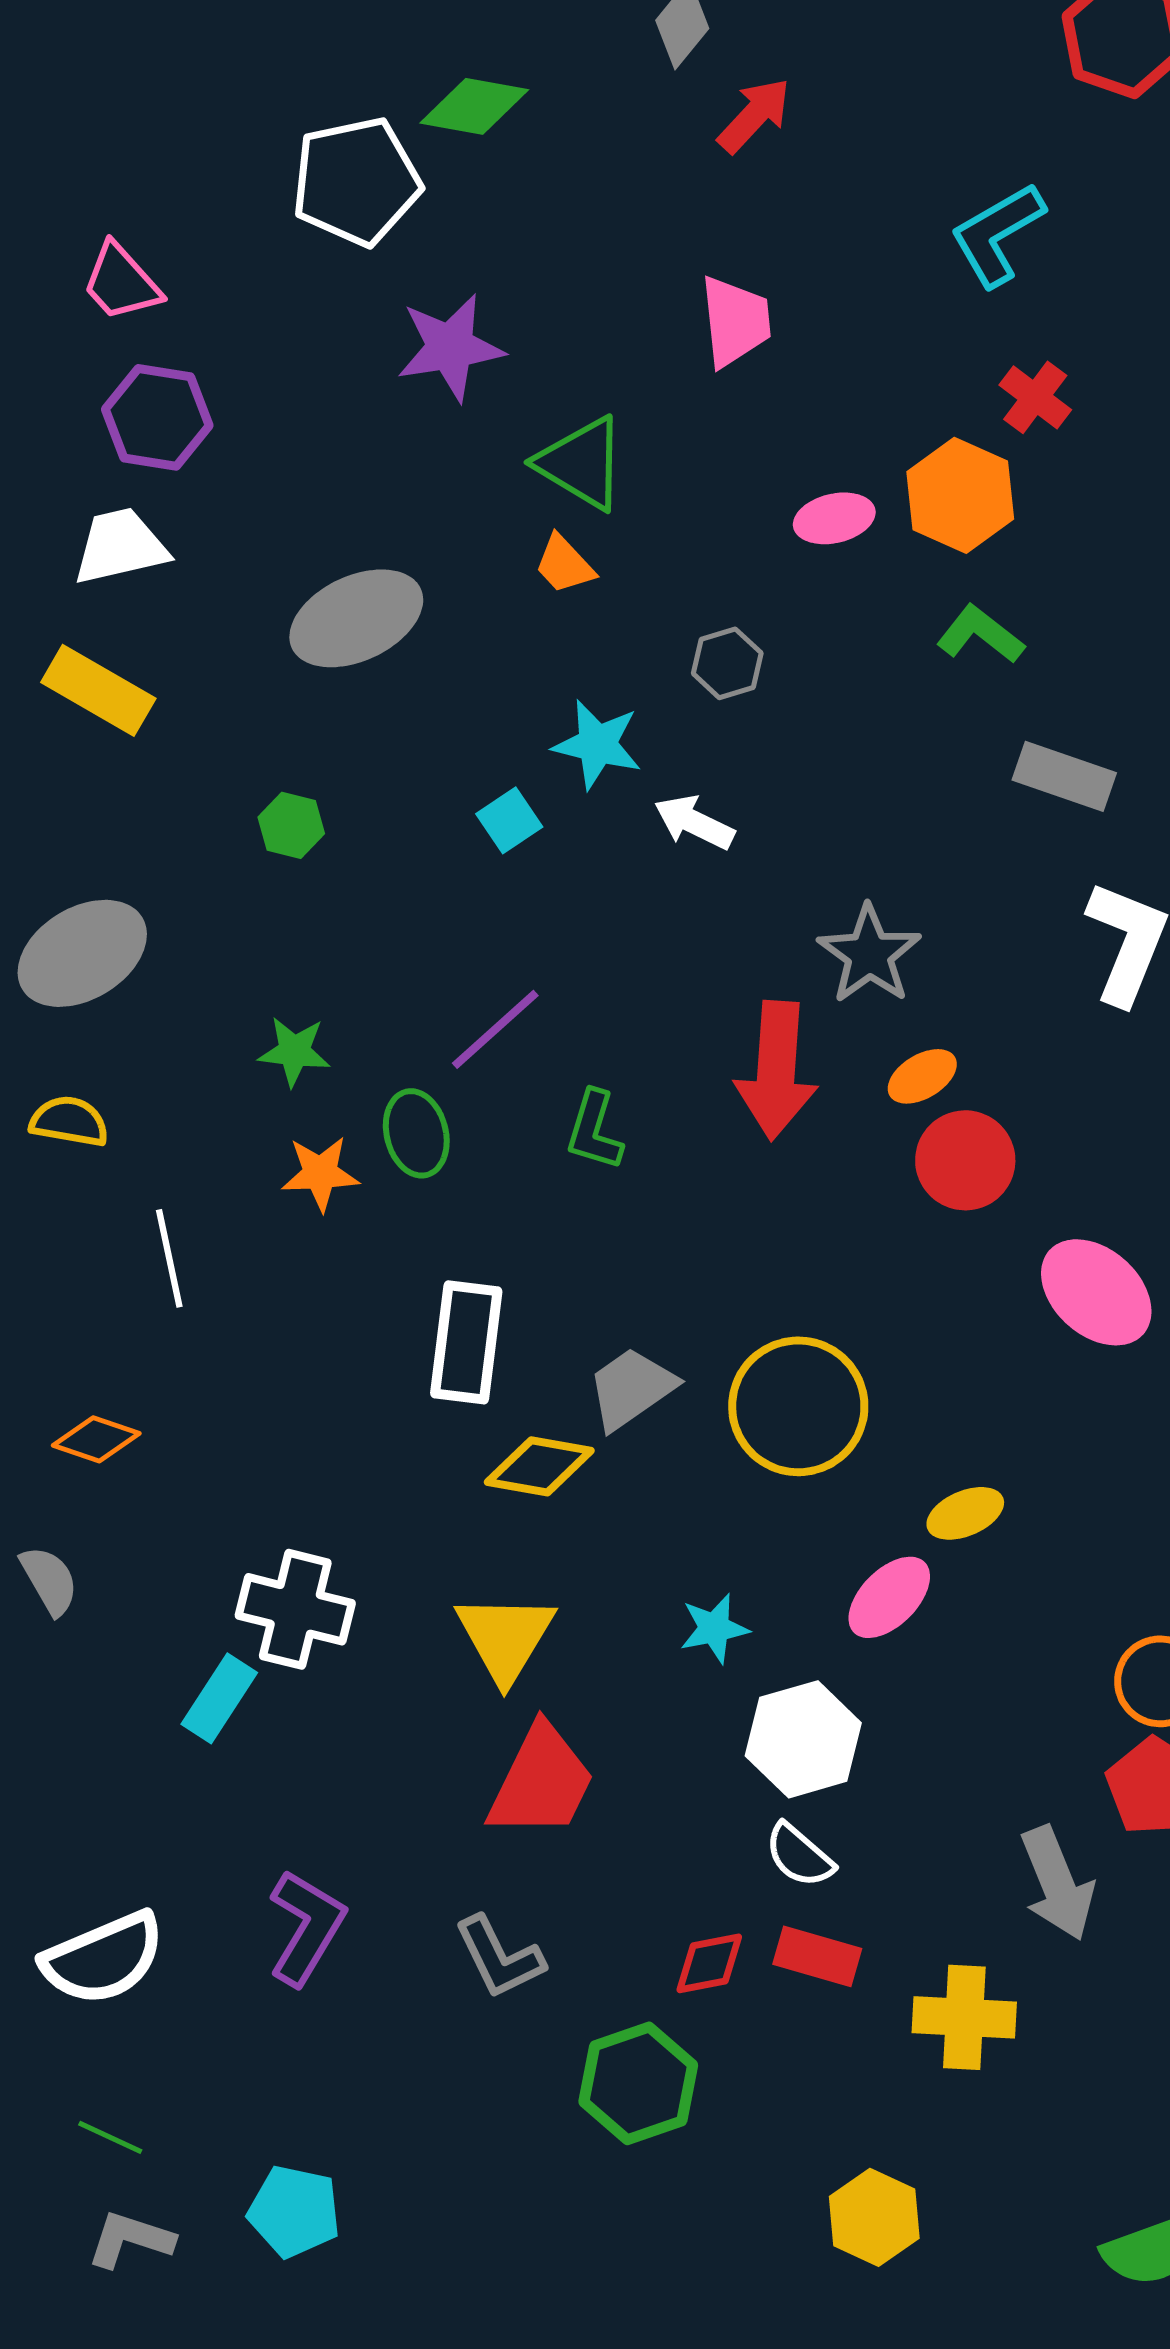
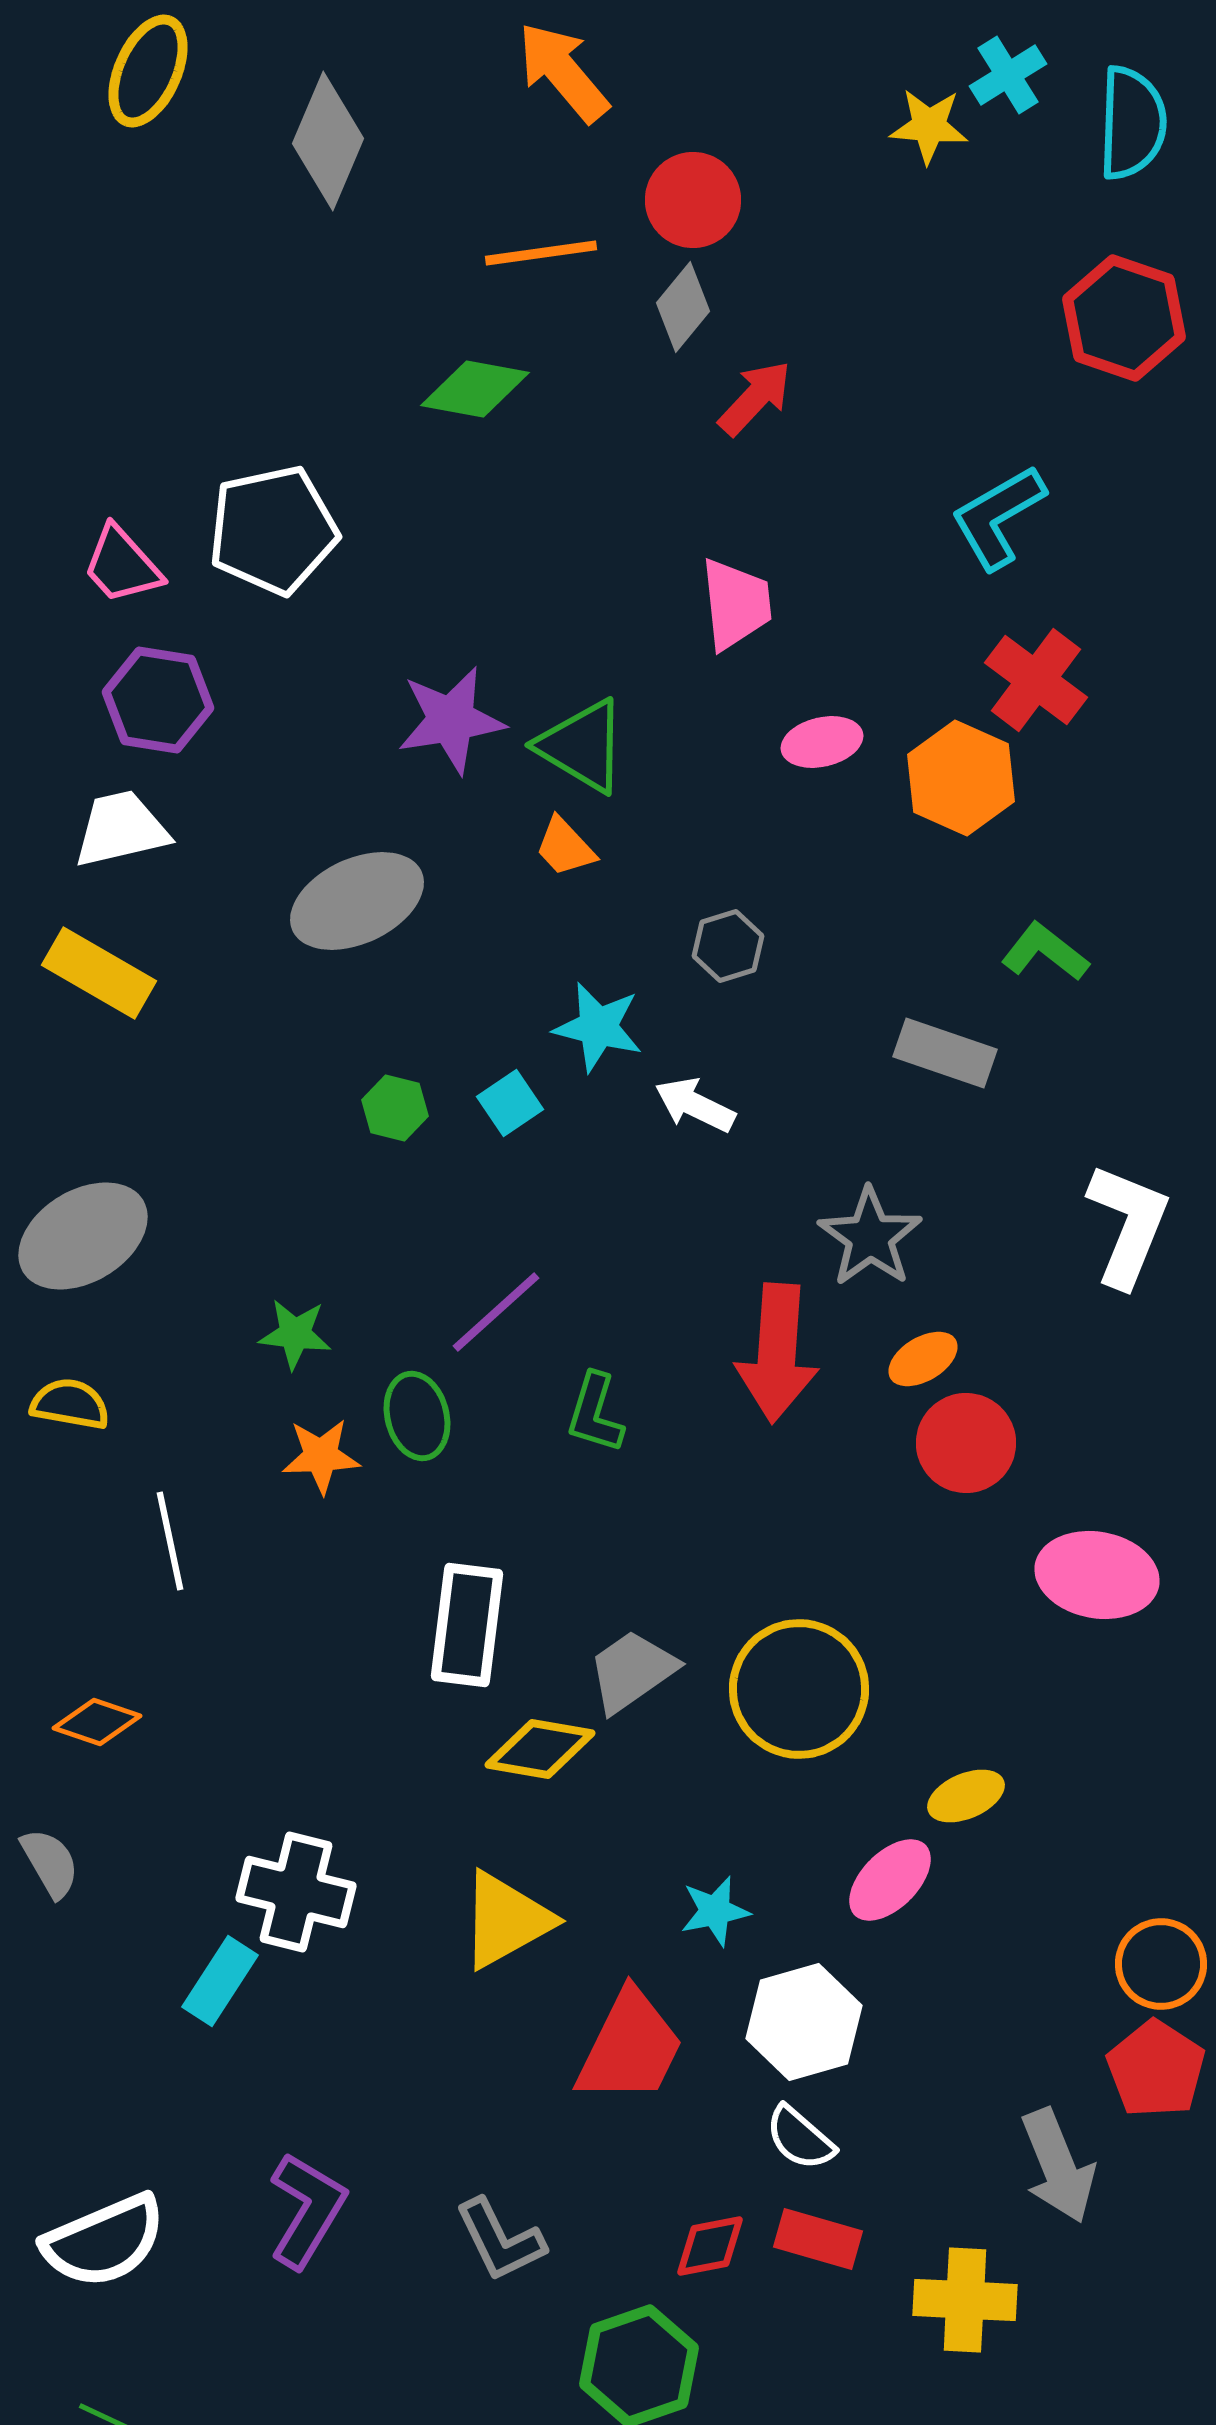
white pentagon: (356, 181) -> (273, 530), moved
purple star: (450, 347) -> (451, 720), moved
red cross: (1035, 397) -> (1036, 680), size x1.4
pink ellipse: (834, 518) -> (822, 742), moved
green L-shape: (980, 634) -> (1045, 952), moved
gray rectangle: (1064, 776) -> (945, 1053), moved
green hexagon: (291, 825) -> (395, 1108), moved
pink ellipse: (1096, 1292) -> (1097, 1575), turned -32
yellow triangle: (505, 1637) -> (506, 1920), turned 30
red trapezoid: (541, 1781) -> (630, 2047), moved

